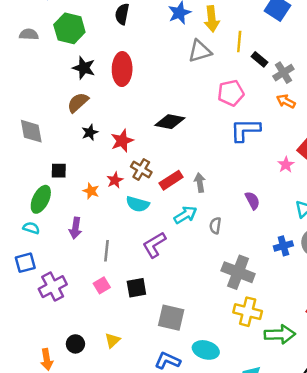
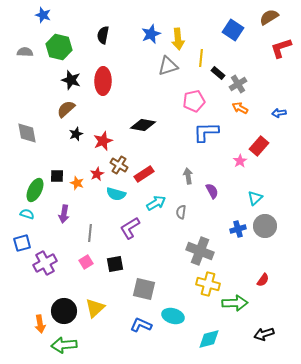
black square: (59, 171) -> (57, 176), moved
gray arrow: (200, 183) -> (188, 176), moved
yellow triangle: (113, 340) -> (95, 308), size x1.5
black circle: (75, 344) -> (64, 311), size x1.6

